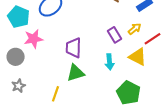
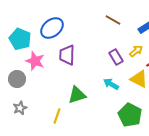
pink star: (34, 39) -> (35, 61), turned 30
purple trapezoid: (74, 48) -> (67, 55), moved
cyan arrow: (110, 62) -> (111, 84), turned 126

